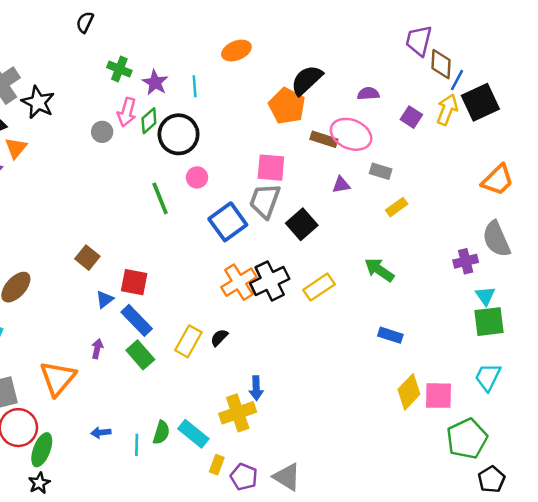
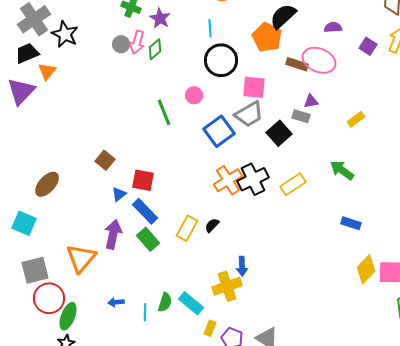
cyan line: (195, 86) -> (210, 28), moved
gray circle: (102, 132) -> (121, 44), moved
black circle: (179, 134) -> (221, 60), moved
gray rectangle: (381, 171) -> (301, 116), moved
gray trapezoid: (265, 201) -> (249, 114), turned -140
purple arrow: (97, 349) -> (113, 234), size x1.8

